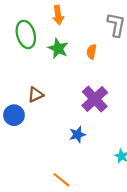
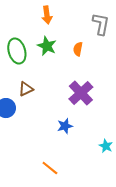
green ellipse: (26, 34) -> (17, 51), moved

